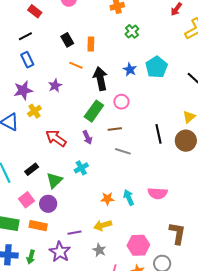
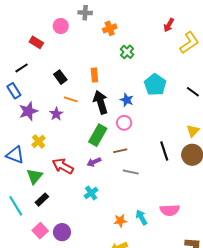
red rectangle: (35, 11) -> (36, 42), moved
black rectangle: (67, 40) -> (60, 77), moved
orange rectangle: (91, 44) -> (94, 75), moved
blue rectangle: (27, 60) -> (14, 91), moved
orange line: (76, 65) -> (71, 99), moved
blue star: (130, 69) -> (127, 100), moved
purple star: (23, 90) -> (28, 111), moved
purple arrow: (87, 137) -> (94, 162), turned 96
green triangle: (54, 180) -> (35, 176), moved

